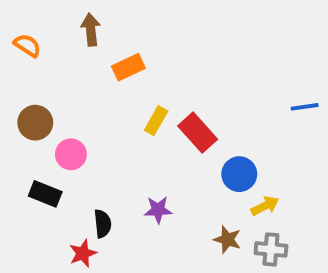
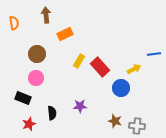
orange semicircle: (27, 45) -> (14, 23), turned 48
brown circle: (35, 123) -> (37, 54), moved
yellow arrow: (265, 206) -> (134, 69), moved
red star: (83, 253) -> (29, 124), moved

